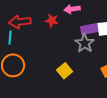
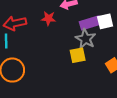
yellow square: (65, 71) -> (78, 55), moved, turned 35

